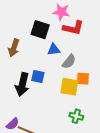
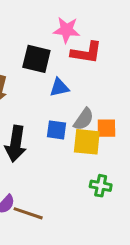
gray semicircle: (69, 62) -> (84, 119), moved
blue square: (38, 77) -> (56, 130), moved

